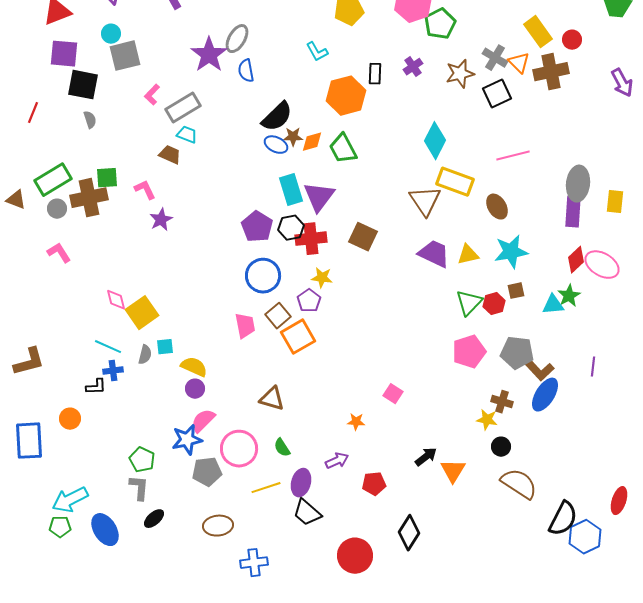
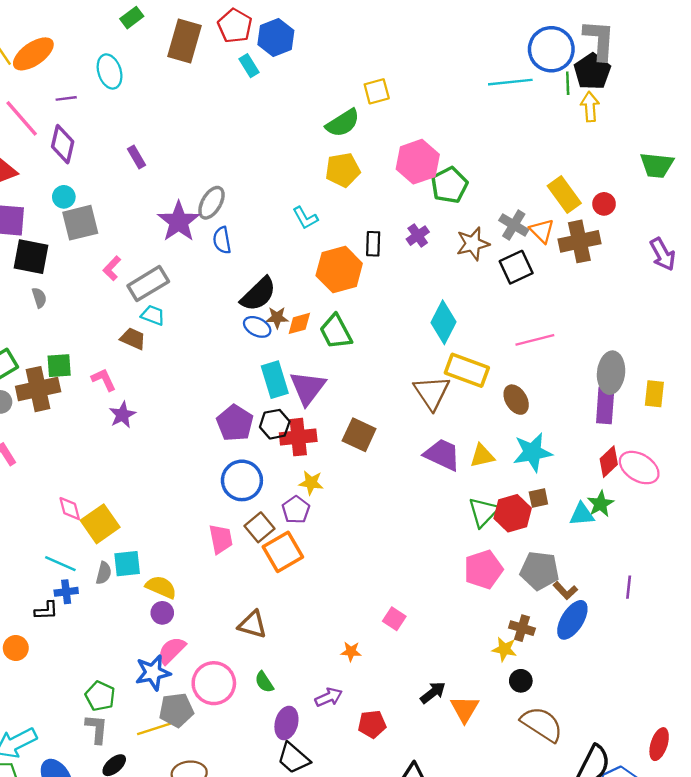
red hexagon: (494, 304) -> (513, 513), size x1.4
cyan square: (165, 347) -> (127, 564), size x1.4
brown L-shape: (539, 370) -> (565, 591), size x0.7
yellow line: (266, 488) -> (154, 729), moved

